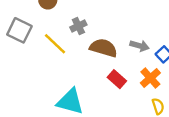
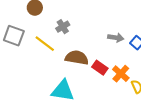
brown semicircle: (103, 48) -> (77, 58), moved
orange cross: (150, 78) -> (121, 74), moved

